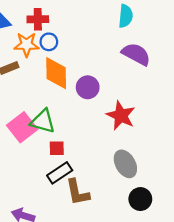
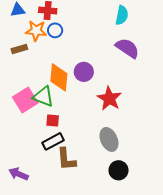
orange diamond: (56, 73) -> (59, 77), moved

